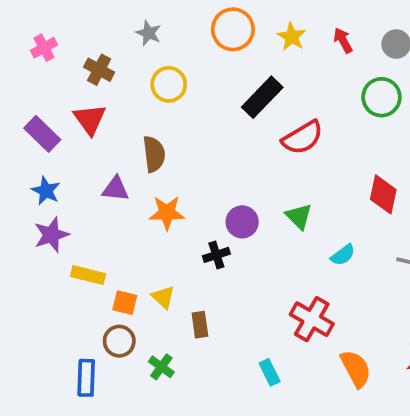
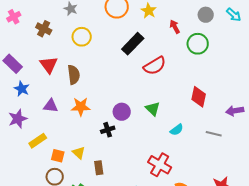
red arrow: (343, 40) -> (175, 27), moved
red triangle: (90, 119) -> (49, 65), moved
purple triangle: (116, 189) -> (51, 106), moved
blue star: (46, 191) -> (22, 89), moved
yellow rectangle: (88, 275) -> (38, 141), turned -48

